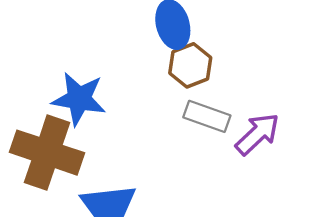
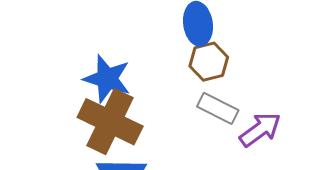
brown cross: (47, 153) -> (110, 122), moved

